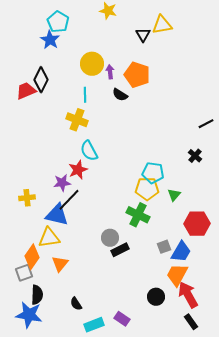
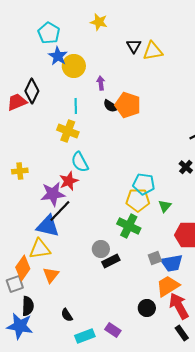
yellow triangle: (162, 25) -> (153, 51), moved
blue star: (50, 40) -> (58, 56), moved
yellow circle: (92, 64) -> (74, 66), moved
orange pentagon: (137, 75) -> (128, 105), moved
purple star: (62, 183) -> (53, 194), size x1.4
yellow cross: (27, 198) -> (20, 171), moved
blue trapezoid: (181, 252) -> (172, 263), turned 50
orange trapezoid: (177, 275) -> (168, 286), turned 30

